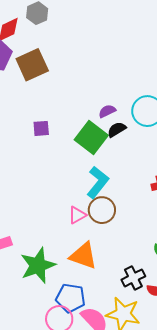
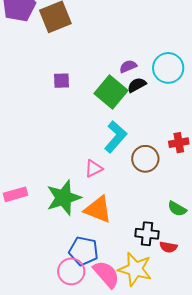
brown circle: (102, 210) -> (145, 159), moved
green star: (38, 265) -> (64, 198), moved
black cross: (133, 278) -> (147, 234), turned 30

